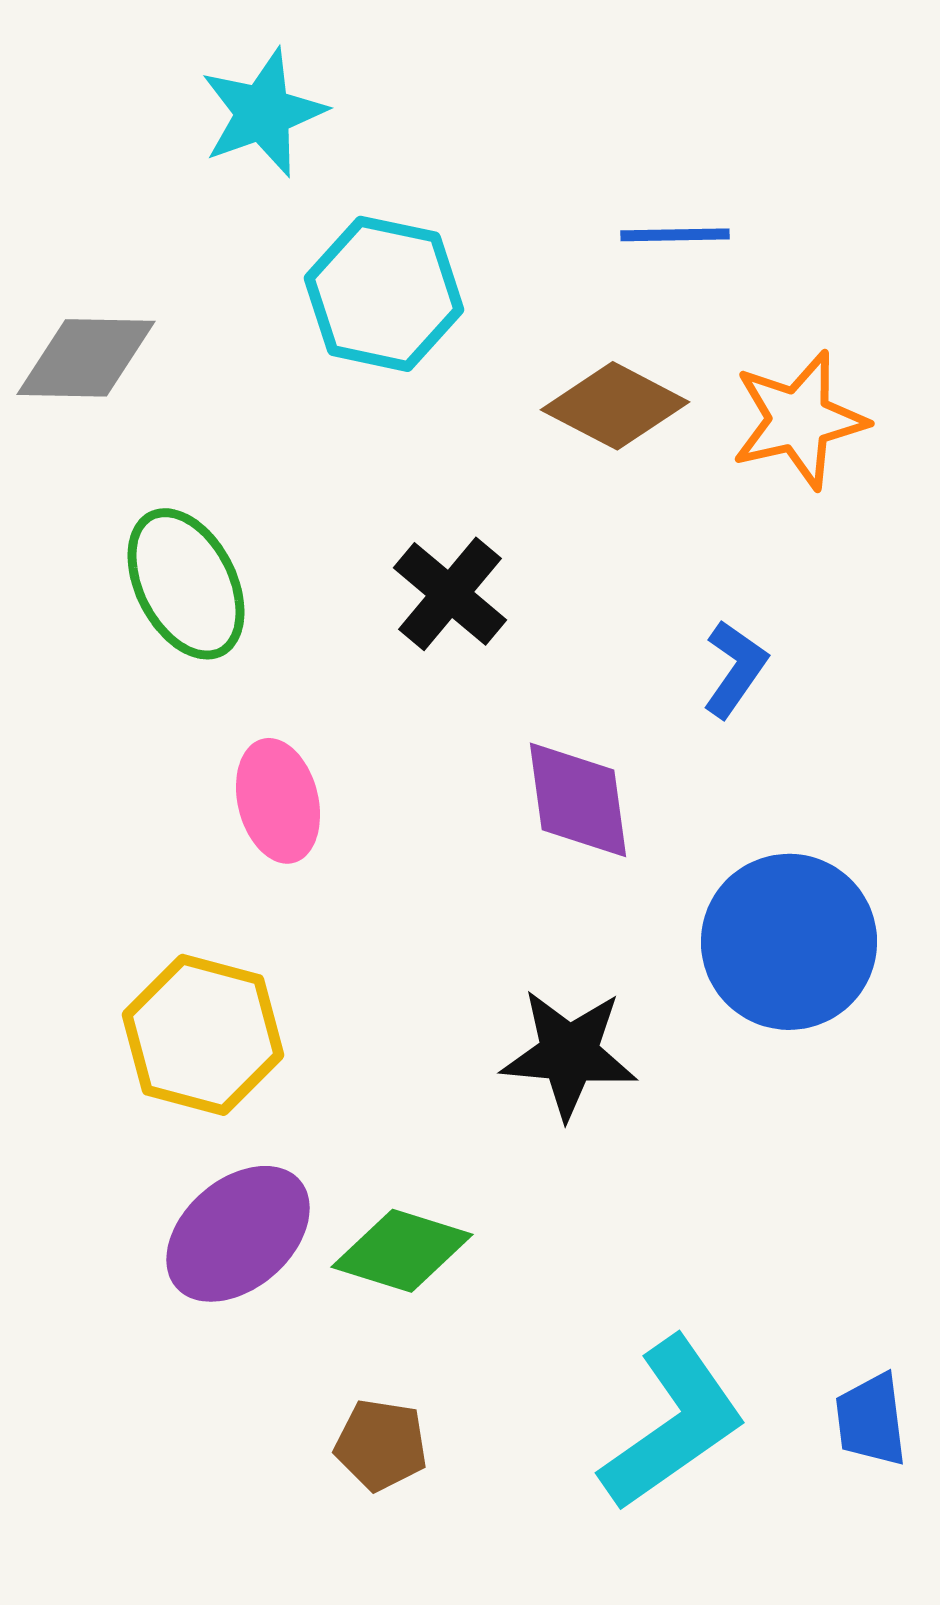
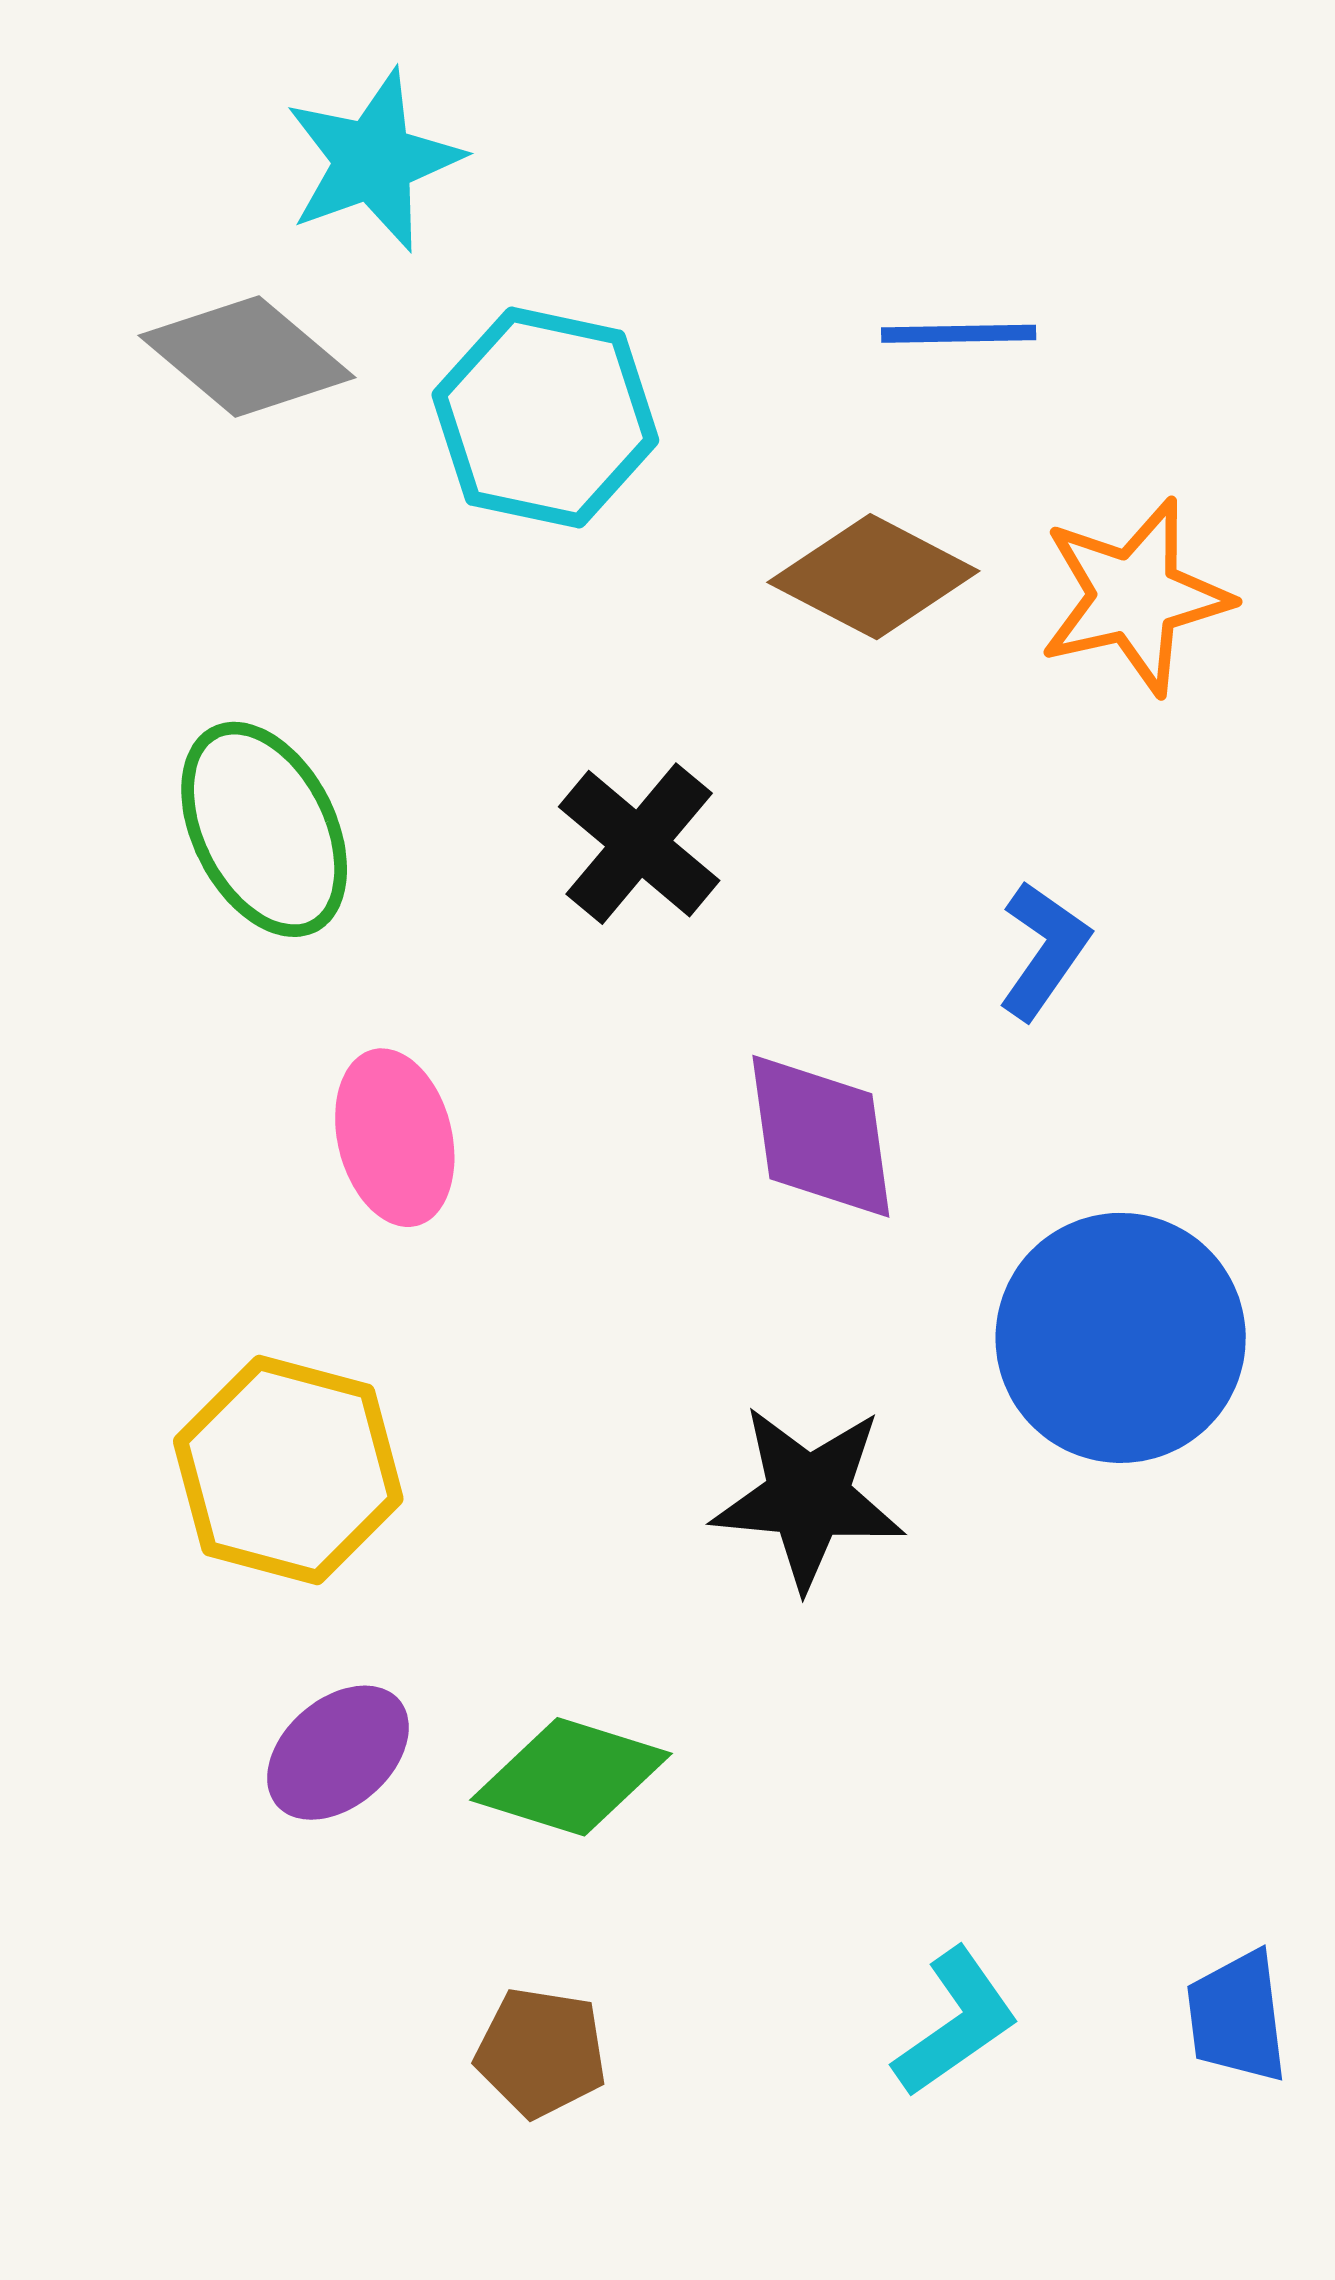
gray diamond: (86, 358) -> (247, 356), moved, turned 39
purple ellipse: (238, 1234) -> (338, 1753), size x0.7
cyan L-shape: (673, 1424) -> (956, 2023), size x0.6

